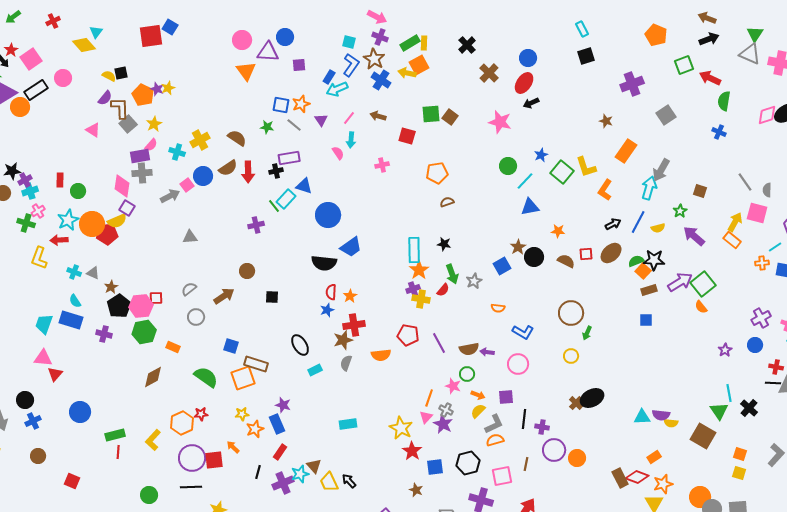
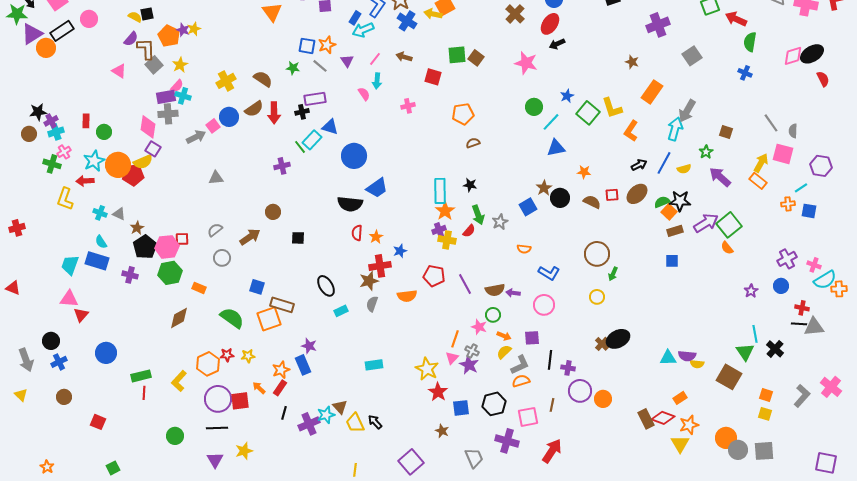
cyan cross: (177, 152) -> (183, 96), moved
blue star: (327, 310) -> (400, 251), moved
yellow star: (242, 414) -> (248, 356), moved
red rectangle: (280, 452) -> (280, 388), moved

